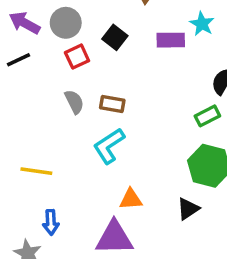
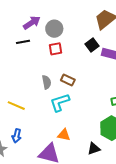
purple arrow: (25, 23) -> (32, 23), turned 102
black square: (115, 37) -> (92, 45), moved
gray semicircle: (74, 102) -> (47, 82), moved

